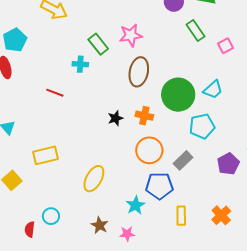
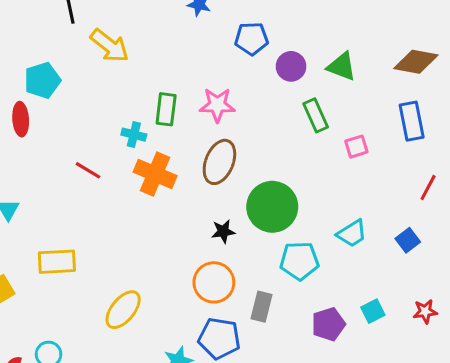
green rectangle: (98, 44) -> (166, 109), turned 35
cyan trapezoid: (213, 90) -> (352, 233), moved
orange cross: (144, 116) -> (155, 174), moved, size x1.5
black star: (115, 118) -> (223, 231), moved
gray rectangle: (183, 160) -> (262, 307), turned -42

